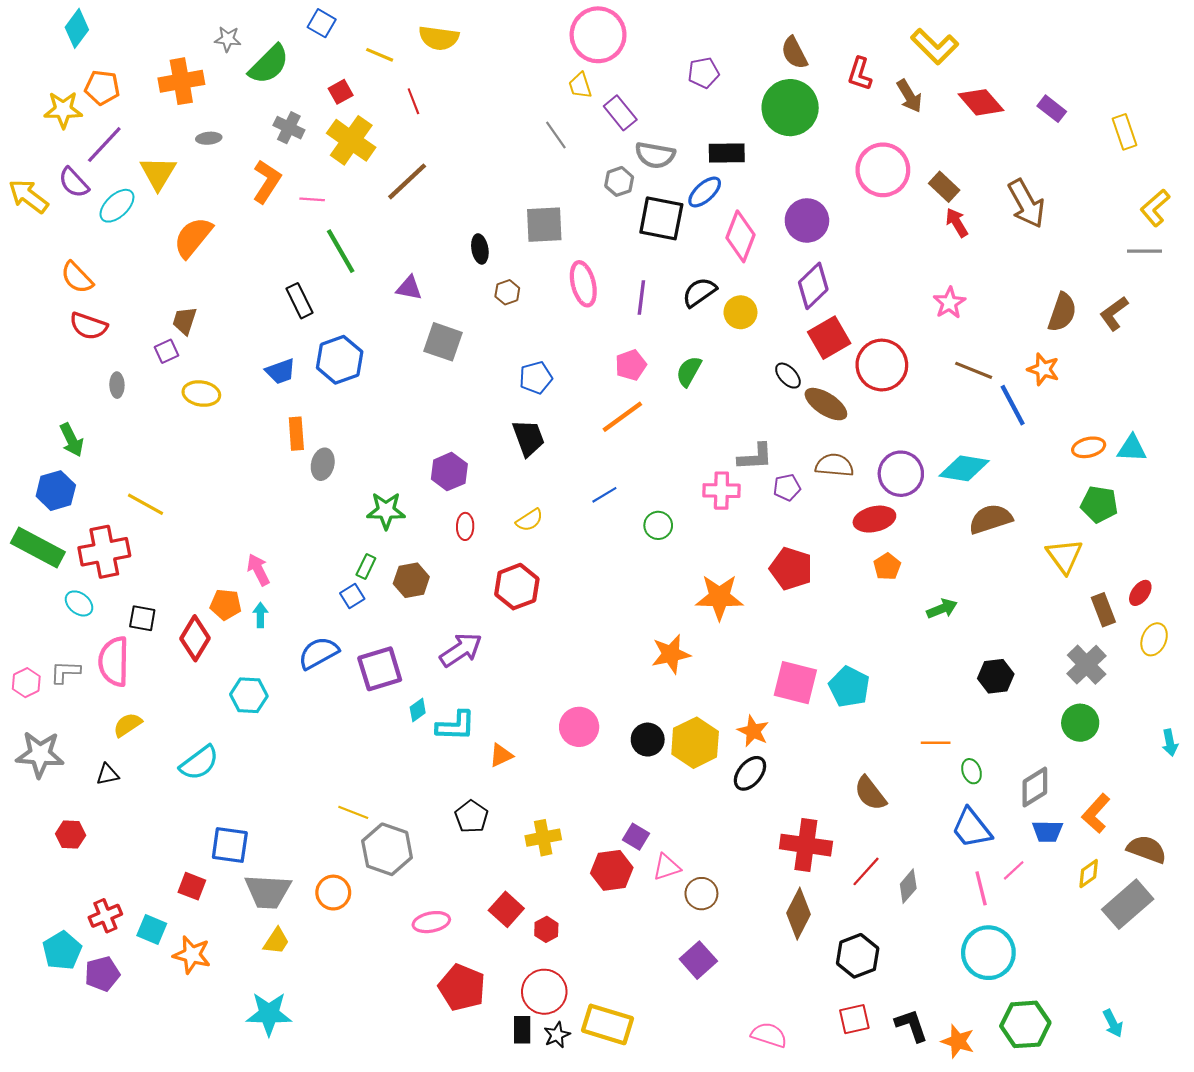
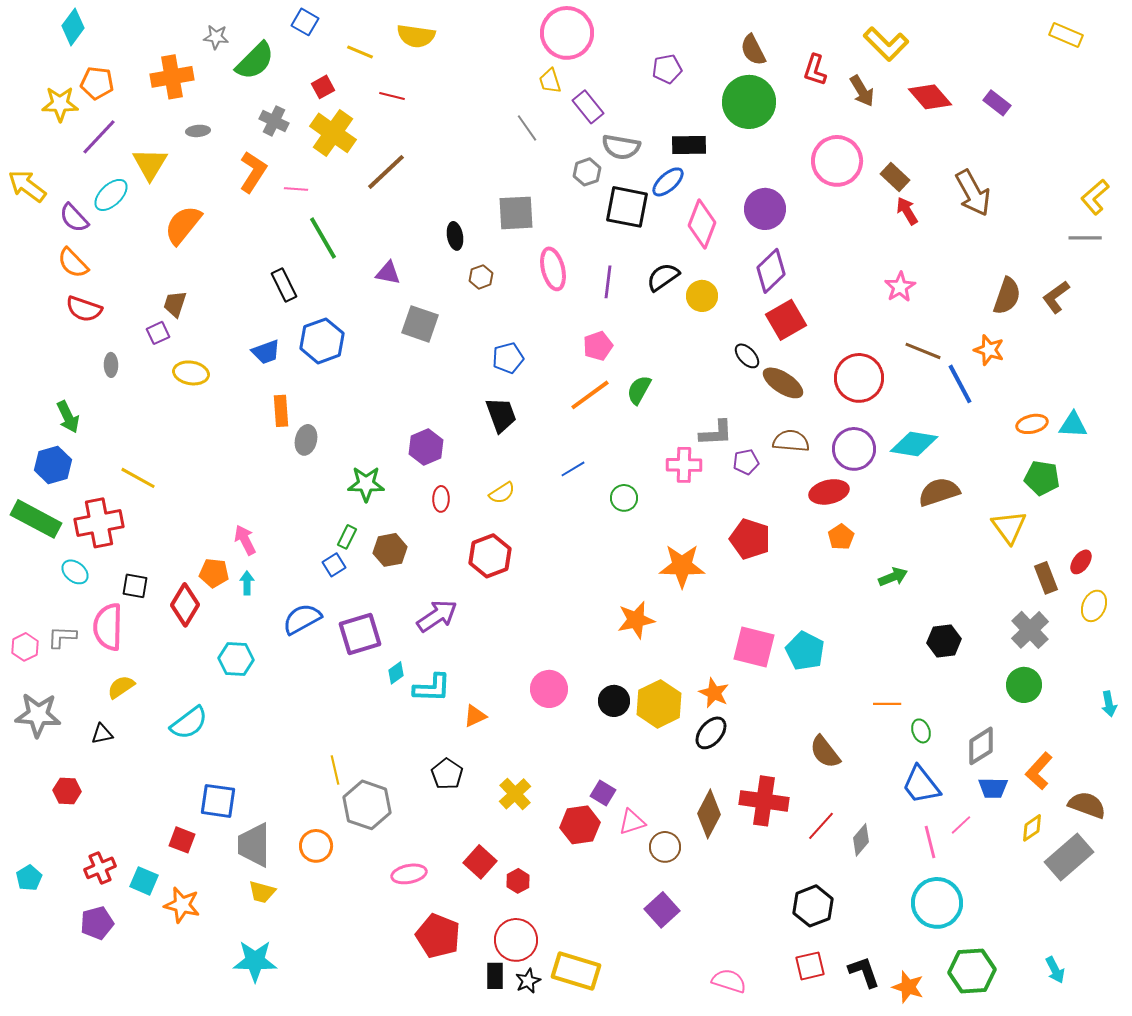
red line: (413, 101) -> (392, 96), turned -55
yellow rectangle: (1124, 132) -> (1066, 35), moved, turned -48
purple semicircle: (74, 183) -> (74, 218), moved
red circle: (882, 365) -> (859, 378), moved
green semicircle: (689, 371) -> (639, 390), moved
yellow line: (353, 812) -> (335, 770), turned 56
yellow cross: (543, 838) -> (515, 794), turned -32
gray trapezoid: (268, 891) -> (254, 845), turned 87
brown diamond: (799, 914) -> (709, 814), moved
yellow trapezoid: (276, 941) -> (262, 892), turned 72
cyan pentagon: (62, 951) -> (29, 878), moved, size x0.7

